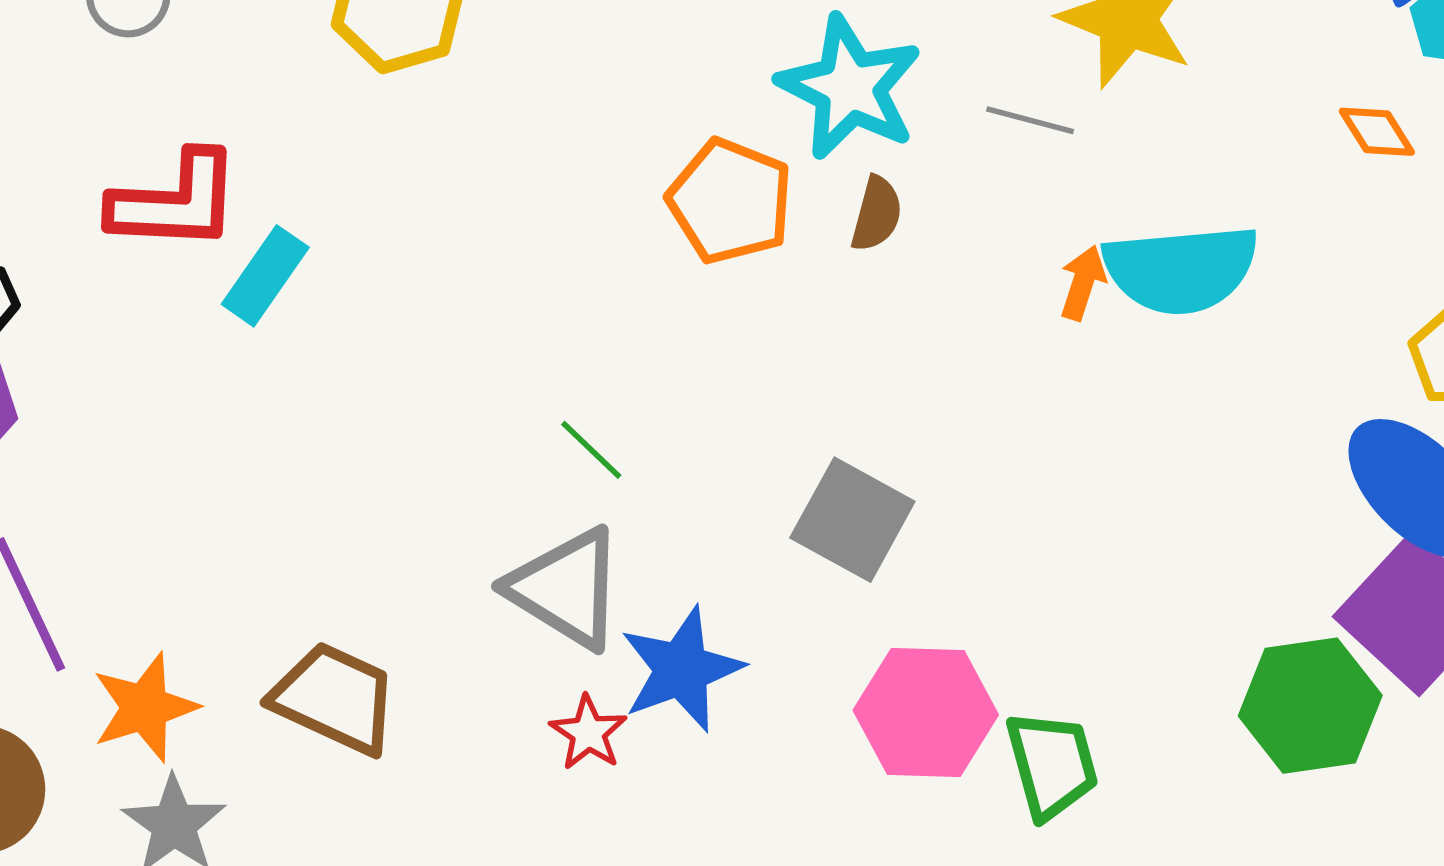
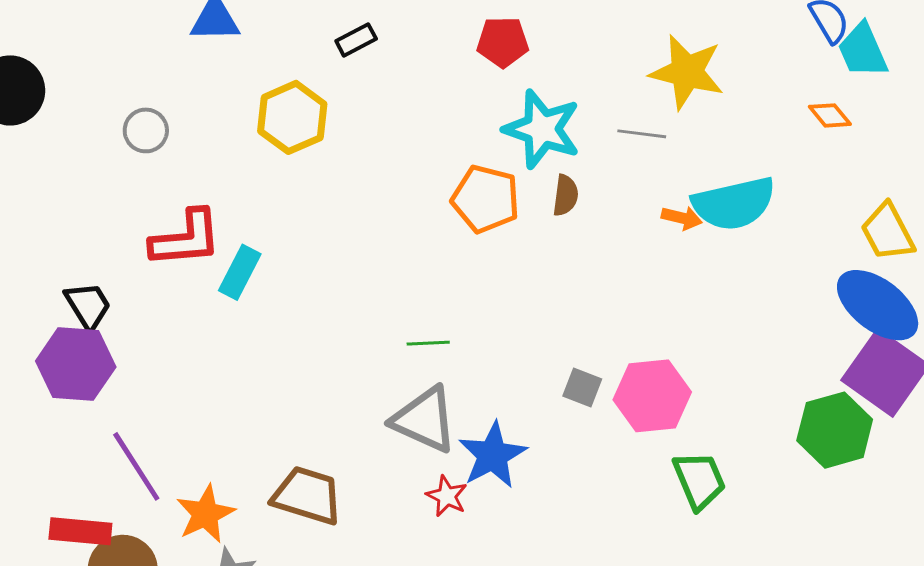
orange arrow: (1083, 283) -> (682, 218), turned 93
green line: (591, 450) -> (428, 343), turned -39
gray square: (852, 520) -> (582, 388), moved, size x0.6
pink hexagon: (926, 713) -> (652, 396), moved

